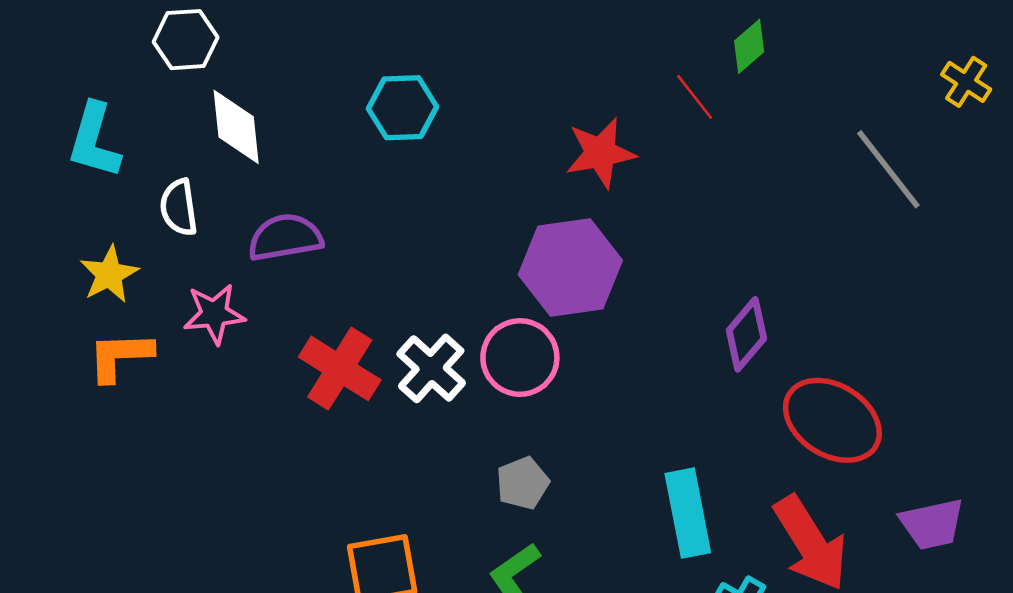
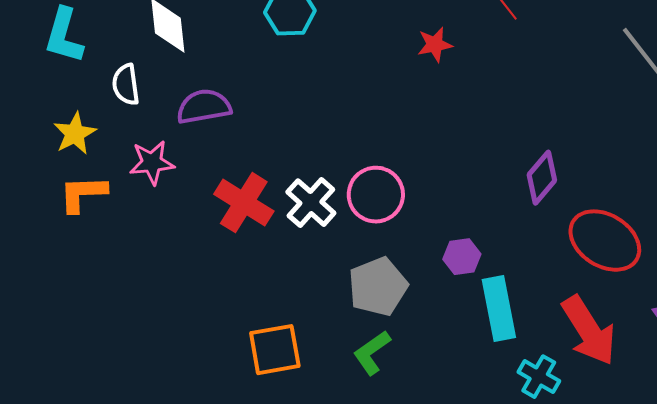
red star: (600, 153) -> (435, 45), size x0.7
purple hexagon: (570, 267) -> (462, 257), moved, size x0.5
gray pentagon: (523, 483) -> (378, 287), size x1.5

